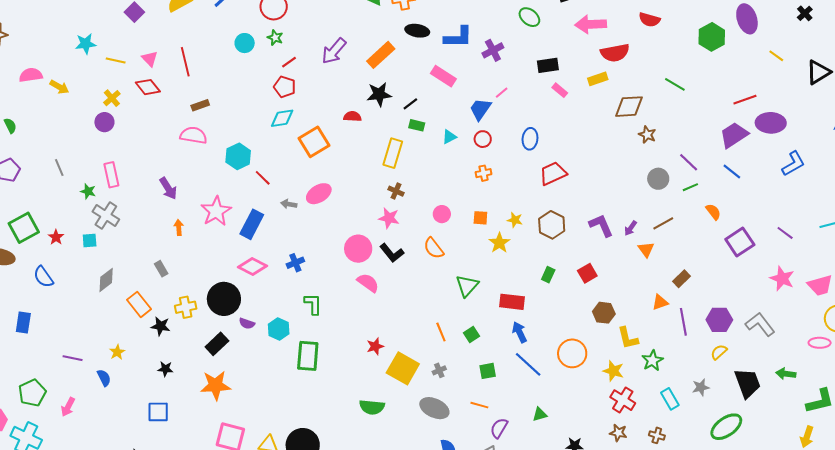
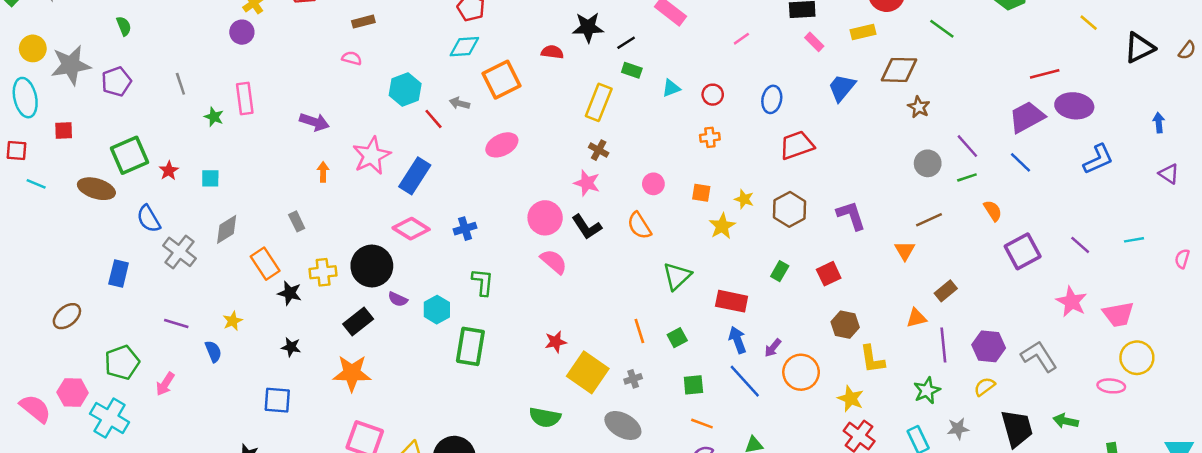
green line: (675, 84) -> (942, 29), moved
blue trapezoid: (480, 109) -> (842, 88), moved
pink semicircle: (194, 135) -> (352, 58), size x0.6
purple arrow: (168, 188) -> (314, 122), turned -45
gray arrow: (289, 204) -> (459, 103), moved
gray cross: (106, 216) -> (180, 252), moved
purple arrow: (631, 228) -> (773, 348), moved
green star: (652, 361) -> (927, 390), moved
orange line: (479, 405) -> (702, 424), moved

